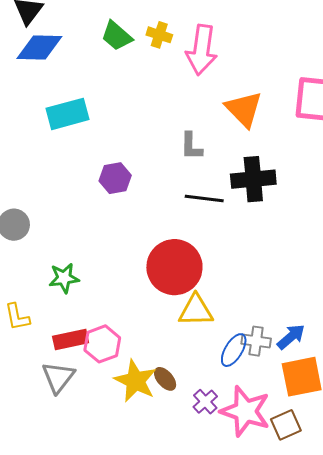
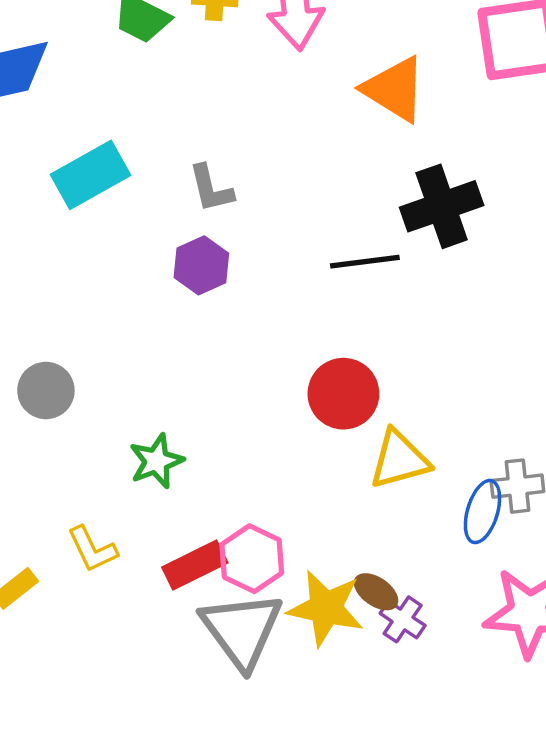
gray L-shape: (191, 146) -> (211, 189), moved
red circle: (174, 267) -> (343, 394), size x0.7
gray triangle: (58, 377) -> (242, 630), moved, size x1.4
purple cross: (205, 402) -> (403, 619), moved

